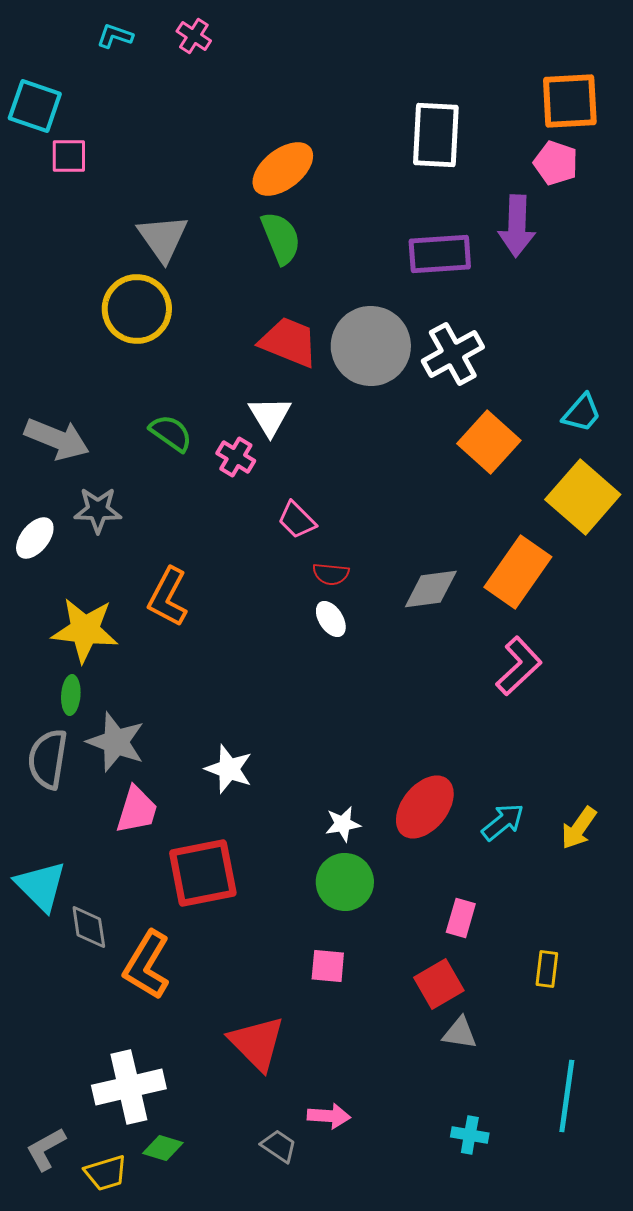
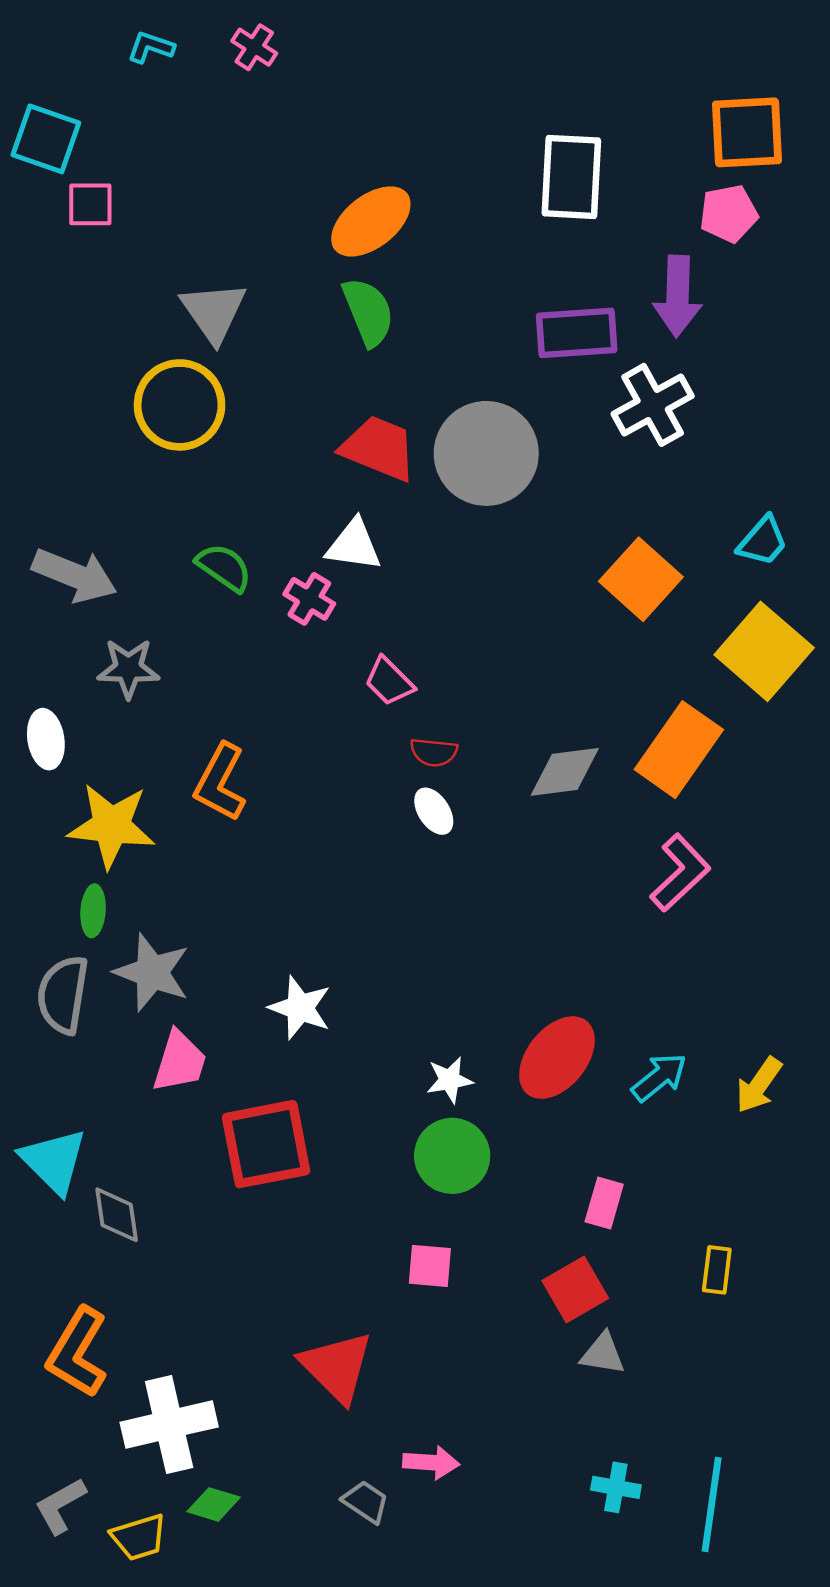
pink pentagon: (556, 163) -> (729, 214), turned -30
white cross: (453, 354) -> (653, 405), moved
white triangle: (270, 416) -> (354, 545), turned -51
white ellipse: (35, 538) -> (46, 739), moved, turned -48
orange L-shape: (147, 965) -> (77, 1352), moved
cyan line: (567, 1096) -> (712, 1504), moved

